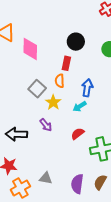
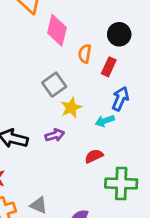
red rectangle: (66, 63) -> (109, 67), moved
orange semicircle: (60, 81) -> (85, 54), moved
purple arrow: (46, 125) -> (55, 135), turned -80

